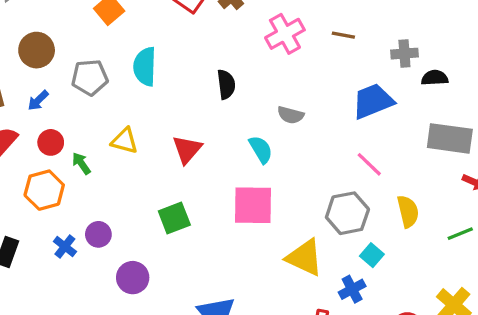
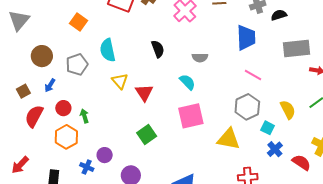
blue trapezoid: (373, 101) -> (246, 38), turned 124
yellow triangle: (125, 141) -> (120, 81), moved, turned 48
green arrow: (81, 163) -> (84, 116), turned 32
yellow semicircle: (408, 211) -> (288, 110), moved
blue cross: (352, 289) -> (275, 149), moved

